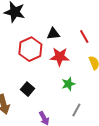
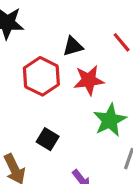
green star: (68, 84) -> (110, 120), size x1.5

